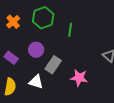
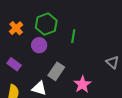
purple circle: (36, 50) -> (39, 45), moved
pink star: (79, 78) -> (82, 84), turned 30

